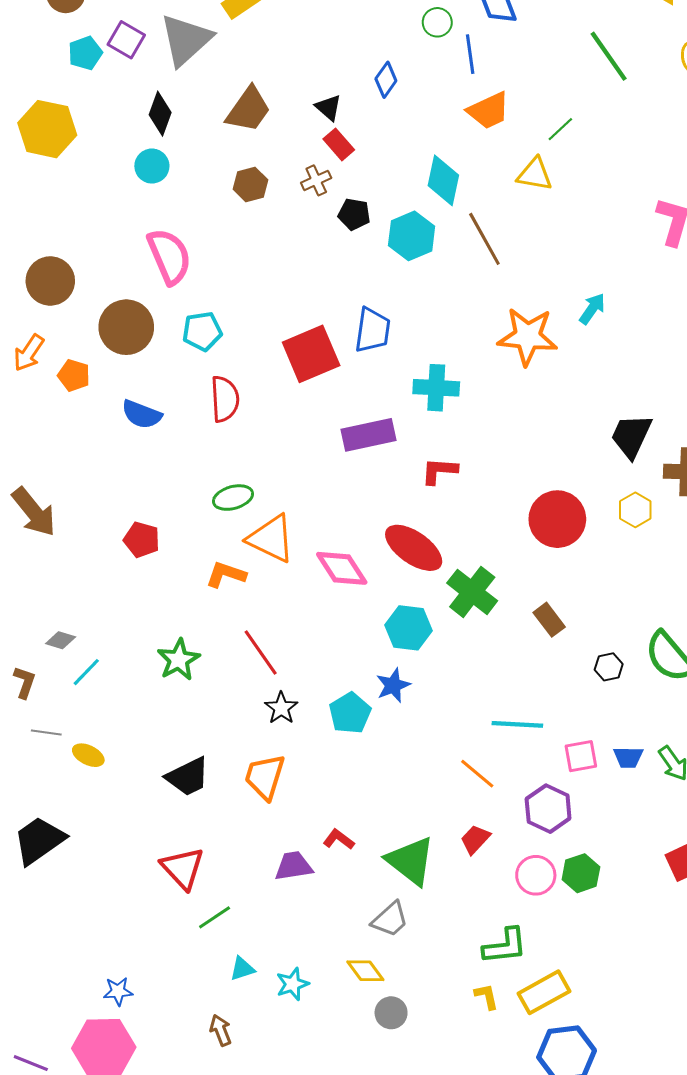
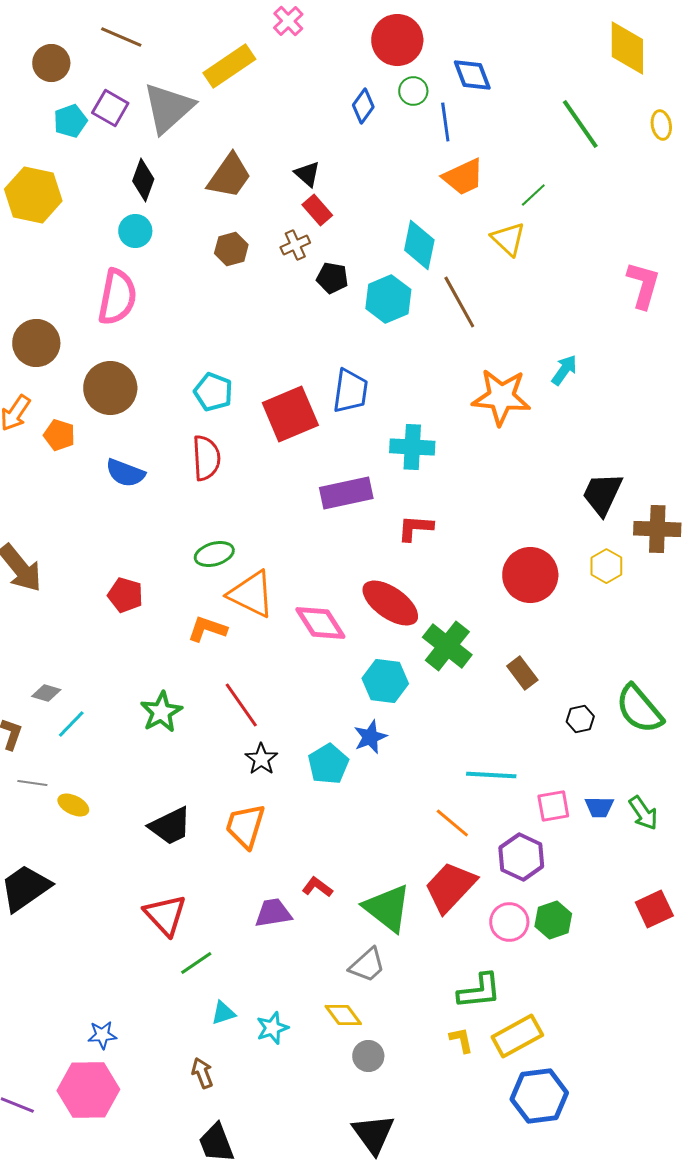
blue diamond: (386, 80) -> (363, 106), moved
yellow triangle: (535, 174) -> (508, 239), turned 33
pink semicircle: (169, 256) -> (117, 297), moved, turned 34
cyan pentagon: (202, 331) -> (213, 392), moved, turned 30
red trapezoid: (475, 839) -> (450, 887), size x1.8

